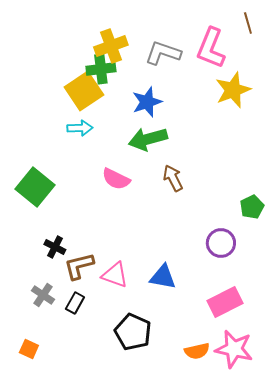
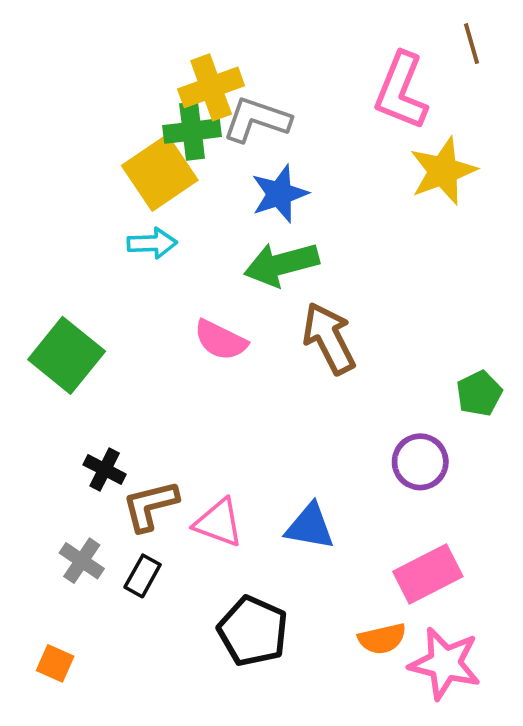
gray L-shape: (163, 53) -> (257, 120), moved
brown arrow: (173, 178) -> (329, 338), size x1.4
orange semicircle: (197, 351) -> (382, 639), moved

